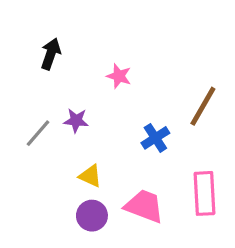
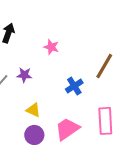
pink trapezoid: (144, 206) -> (67, 129), turned -56

